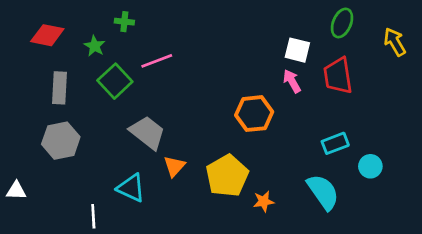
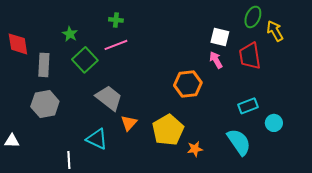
green cross: (124, 22) -> (116, 20), moved
red diamond: (47, 35) -> (18, 44), moved, turned 70
yellow arrow: (395, 42) -> (275, 31), moved

